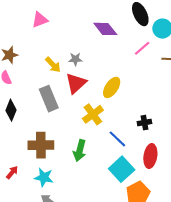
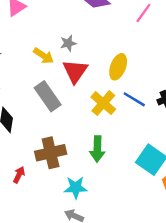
blue line: (117, 139) -> (134, 99), moved
red arrow: (12, 172) -> (19, 175), moved
cyan star: (44, 177) -> (76, 188), moved

